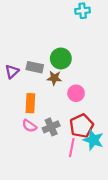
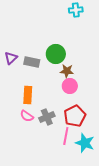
purple triangle: (12, 72) -> (11, 58), moved
brown star: (54, 78) -> (67, 71), moved
cyan star: (93, 140) -> (85, 143), moved

